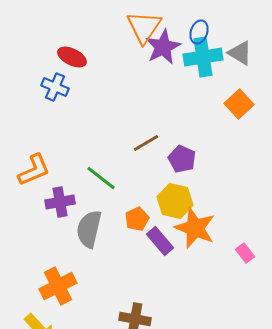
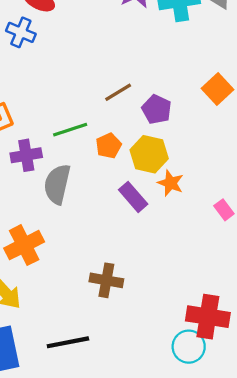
orange square: (239, 104) -> (218, 89), moved
green line: (101, 178) -> (70, 130), turned -56
orange pentagon: (137, 219) -> (109, 146), moved
orange star: (195, 228) -> (171, 183), size x0.6

